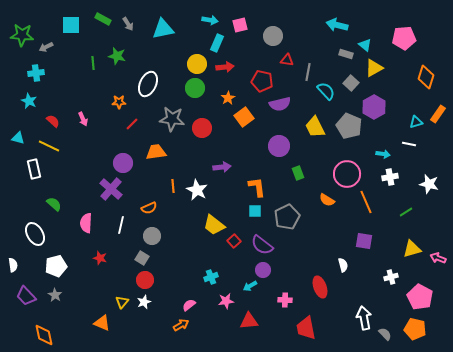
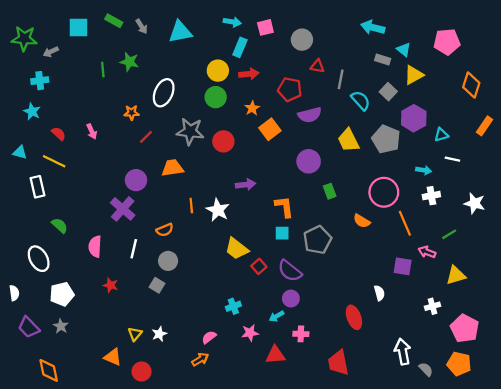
cyan triangle: (416, 122) -> (441, 135), moved
pink arrow: (438, 258) -> (427, 252), moved
red circle: (145, 280) -> (142, 372), moved
pink cross: (285, 300) -> (301, 334), moved

